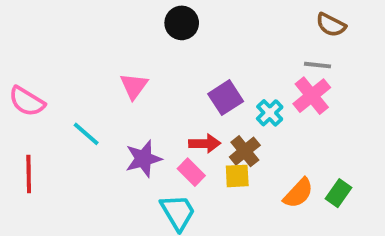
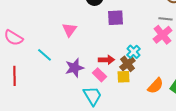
purple square: (226, 98) -> (115, 18), moved, turned 30
cyan cross: (270, 113) -> (133, 52), moved

